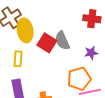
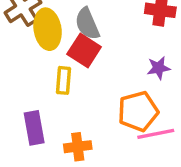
gray semicircle: (62, 41) -> (87, 24), moved
yellow rectangle: (18, 59) -> (64, 80), moved

